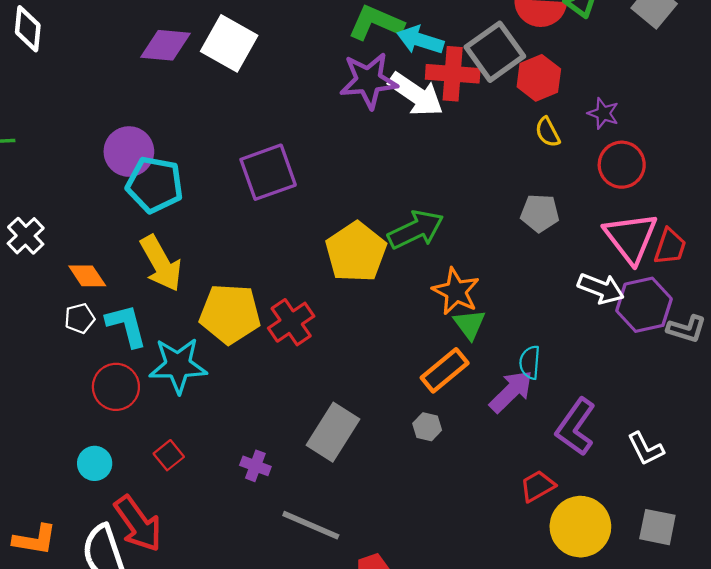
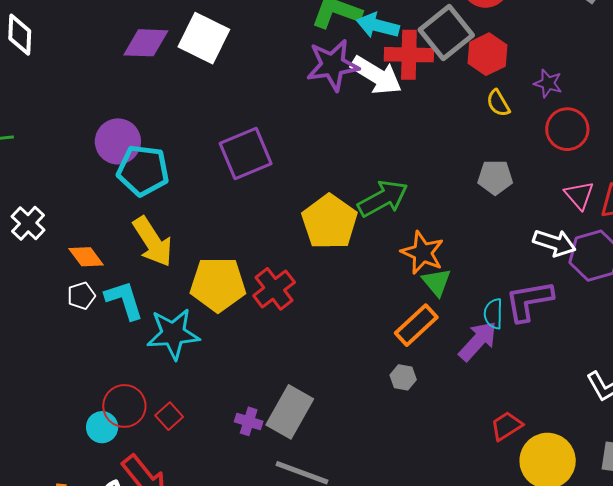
pink triangle: (631, 238) -> (579, 195), size x0.6
red circle: (116, 387) -> (124, 406), moved
purple L-shape: (576, 427) -> (529, 301), moved, turned 48
gray rectangle: (333, 432) -> (290, 412), moved

